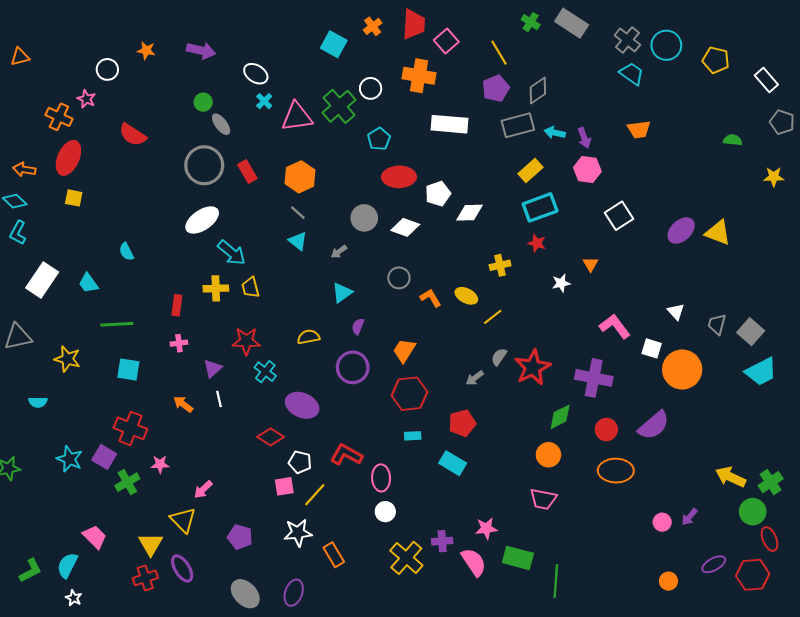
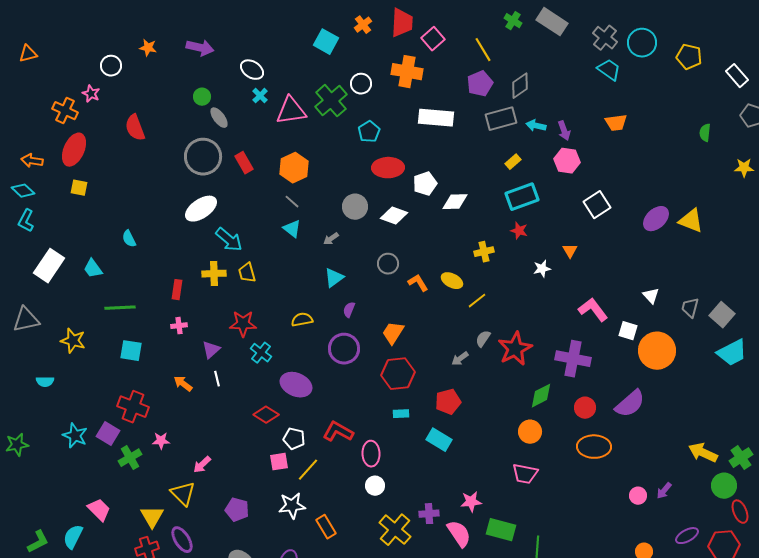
red semicircle: (133, 135) -> (135, 128), turned 36
green semicircle: (733, 140) -> (705, 133), turned -90
yellow rectangle: (531, 171) -> (513, 162), size x0.7

